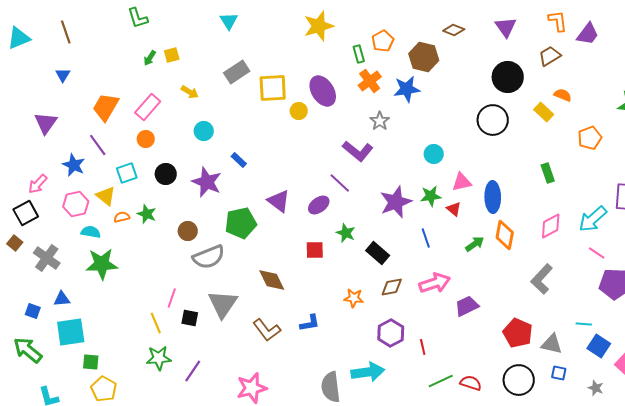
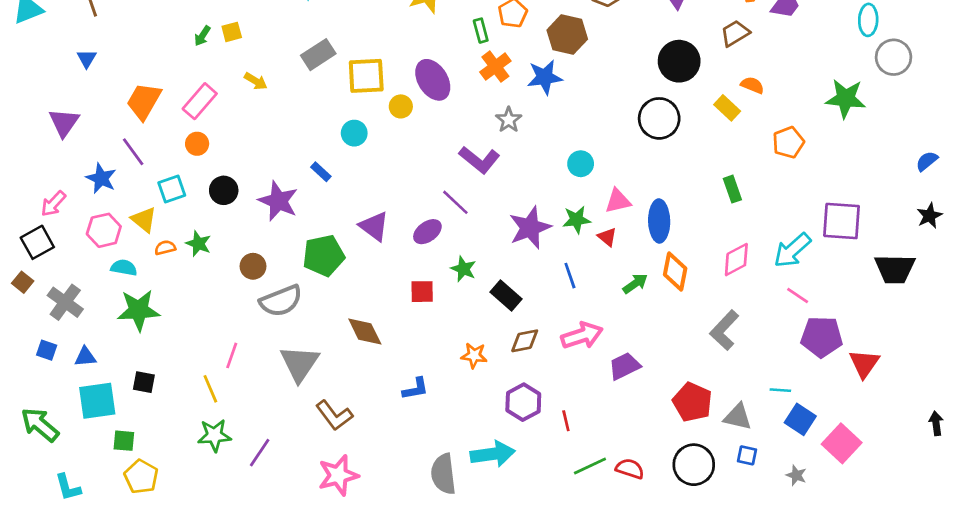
cyan circle: (204, 131) -> (354, 133), moved
blue square: (33, 311) -> (47, 350), moved
black square: (190, 318) -> (144, 382), moved
brown L-shape: (267, 330) -> (334, 415), moved

